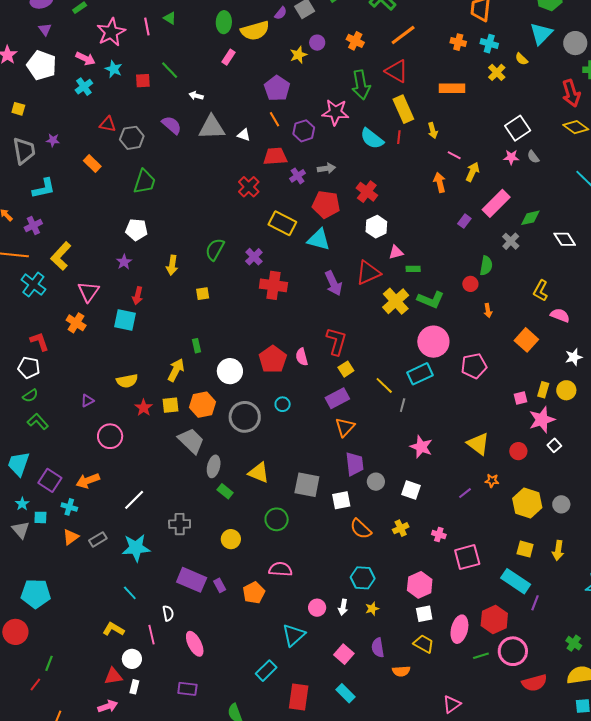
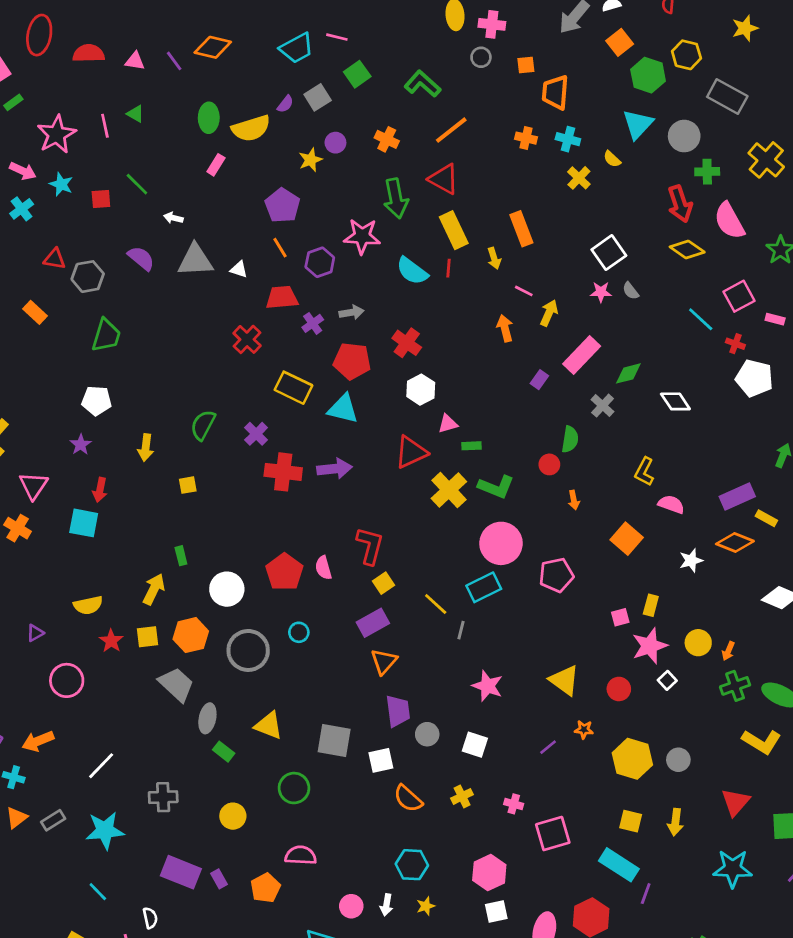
orange rectangle: (452, 88) -> (521, 229), moved, turned 70
purple arrow: (333, 283) -> (334, 469), moved, turned -70
yellow circle: (566, 390) -> (698, 643), moved

